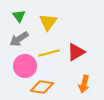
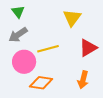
yellow triangle: (48, 22) -> (72, 18), moved
red triangle: (76, 52) -> (88, 48), moved

